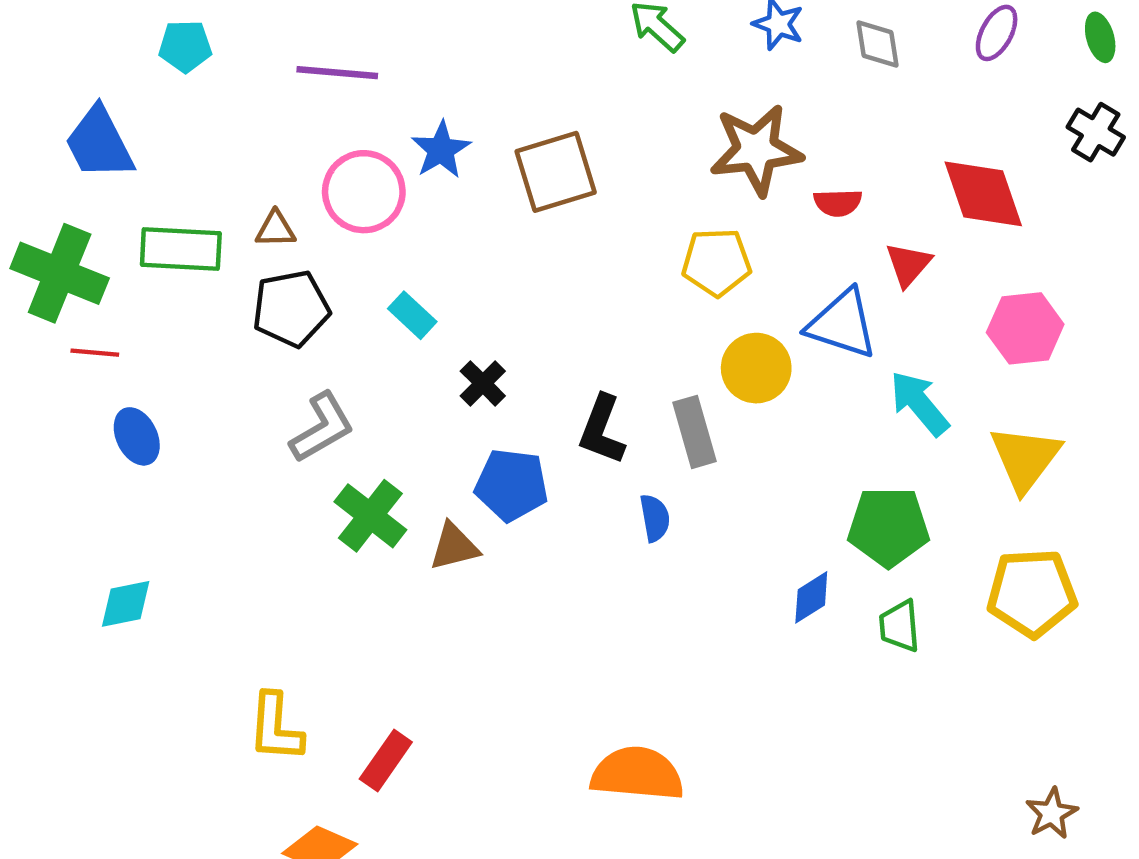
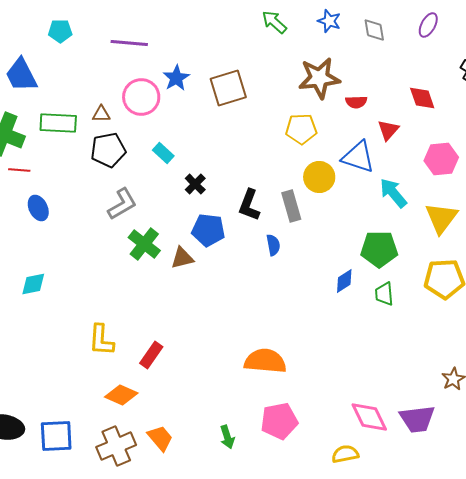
red diamond: (983, 194) -> (422, 98), size x0.7

